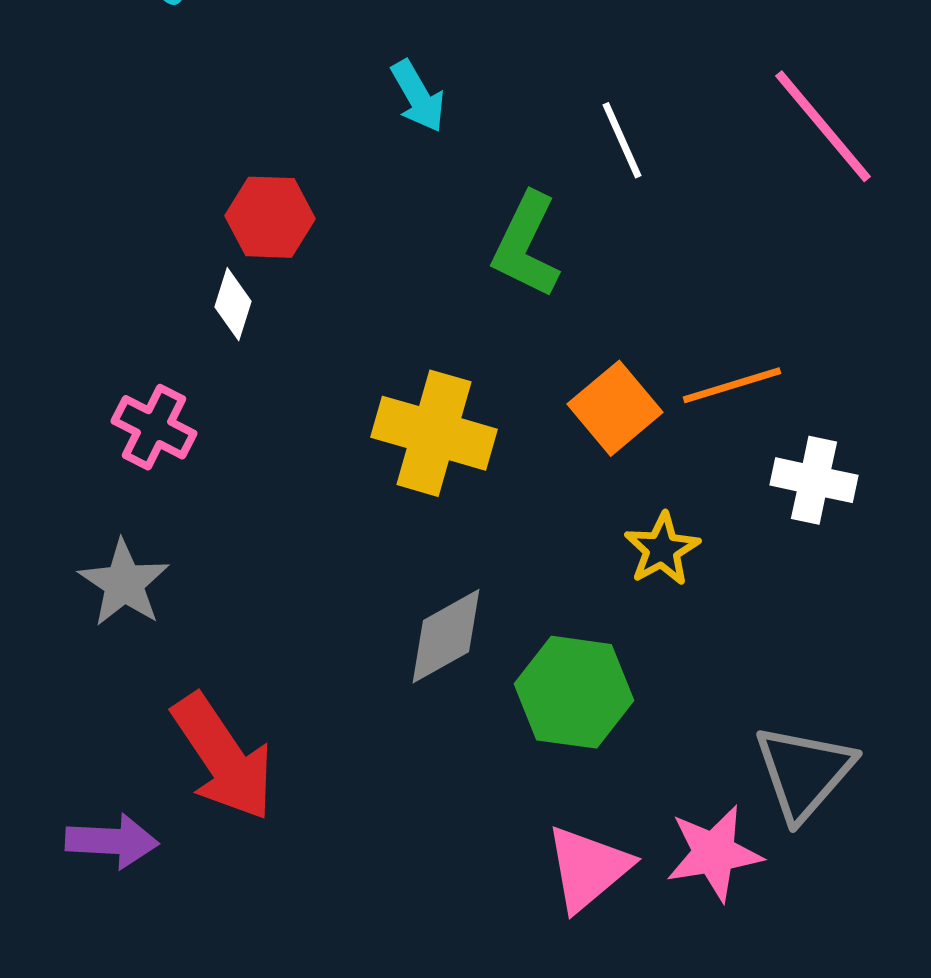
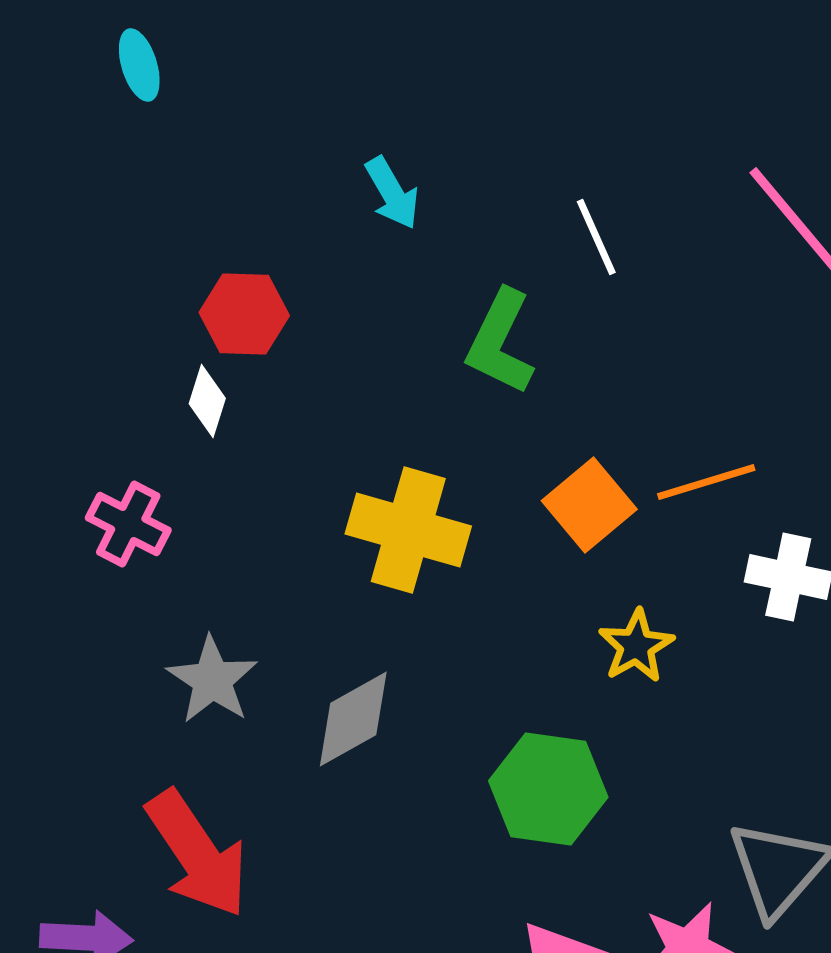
gray star: (124, 583) -> (212, 680), moved
gray diamond: (446, 636) -> (353, 719), moved

